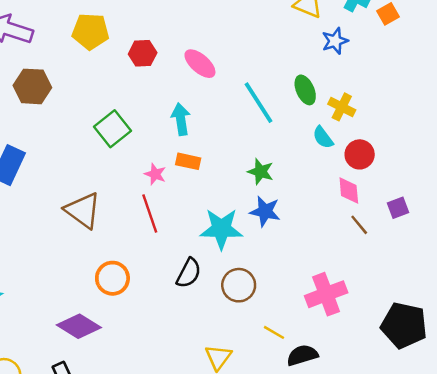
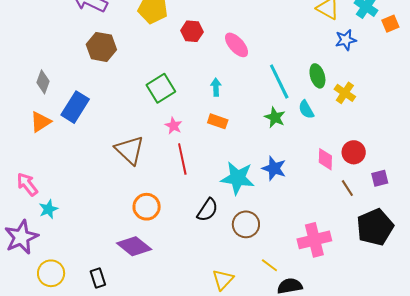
cyan arrow: (181, 119) -> (216, 87), size x0.7
cyan semicircle: (323, 137) -> (306, 110), moved
red circle: (360, 154) -> (354, 152), moved
green star: (261, 172) -> (275, 117), moved
pink star: (155, 174) -> (174, 126), moved
pink diamond: (349, 191) -> (325, 159), moved
black pentagon: (404, 325) -> (375, 227), moved, turned 30
purple diamond: (79, 326) -> (134, 246), moved

